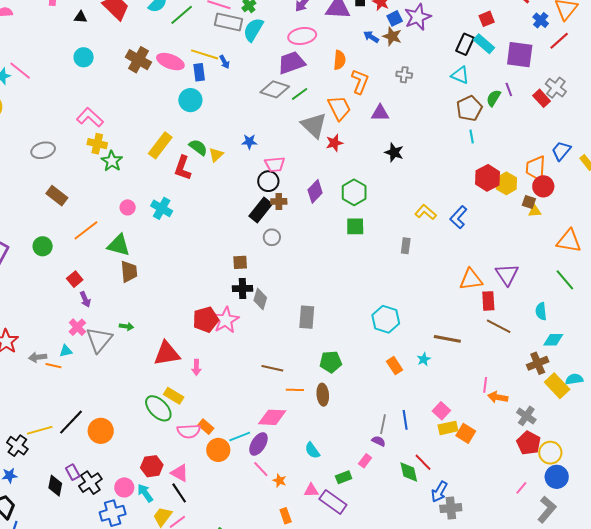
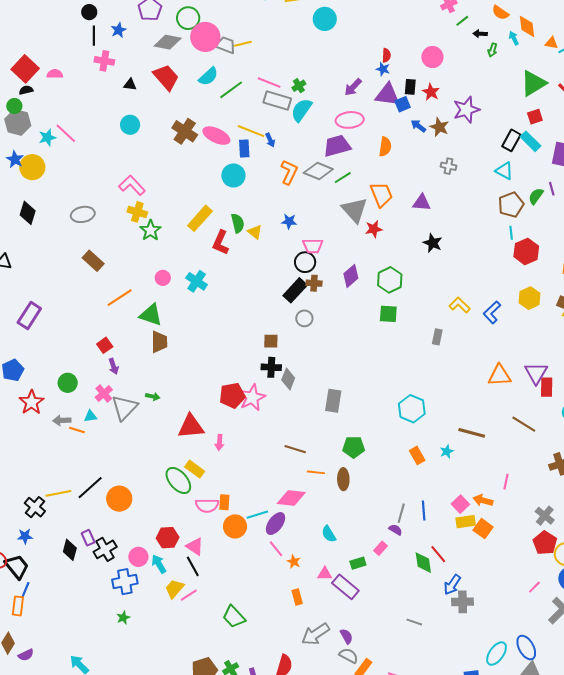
blue square: (395, 18) -> (403, 104), moved
orange L-shape: (360, 82) -> (289, 172), moved
green semicircle: (198, 147) -> (238, 223), turned 36
yellow triangle: (216, 155) -> (255, 232), turned -42
red hexagon: (487, 178) -> (526, 251), moved
yellow hexagon: (506, 183) -> (530, 298), moved
green circle: (43, 246) -> (68, 383), moved
red rectangle: (488, 301) -> (547, 387), moved
orange arrow: (498, 397) -> (483, 500), moved
orange rectangle: (206, 427) -> (224, 502), turned 49

